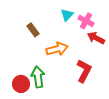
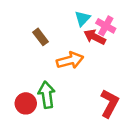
red arrow: (96, 38) -> (95, 37), moved
red L-shape: (84, 71) -> (109, 103), moved

